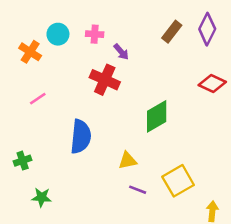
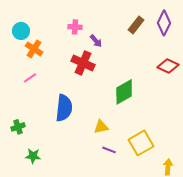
cyan circle: (58, 34) -> (21, 31), moved
orange cross: (30, 52) -> (34, 49), moved

